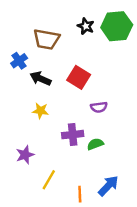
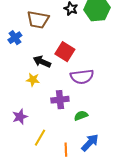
black arrow: (40, 79) -> (42, 62), moved
purple semicircle: (99, 107) -> (82, 77), size x1.6
green semicircle: (95, 144) -> (81, 116), moved

